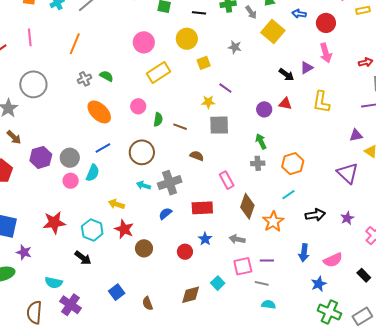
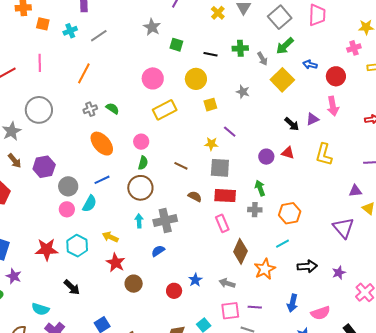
green semicircle: (158, 119) -> (143, 163), moved
purple hexagon: (41, 157) -> (44, 167), moved
cyan arrow: (144, 185) -> (139, 221), turned 64
red rectangle: (202, 208) -> (225, 196), moved
cyan hexagon: (92, 230) -> (77, 246), moved

